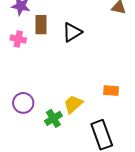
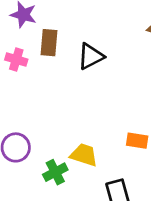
yellow trapezoid: (73, 104) -> (84, 155), turned 55

